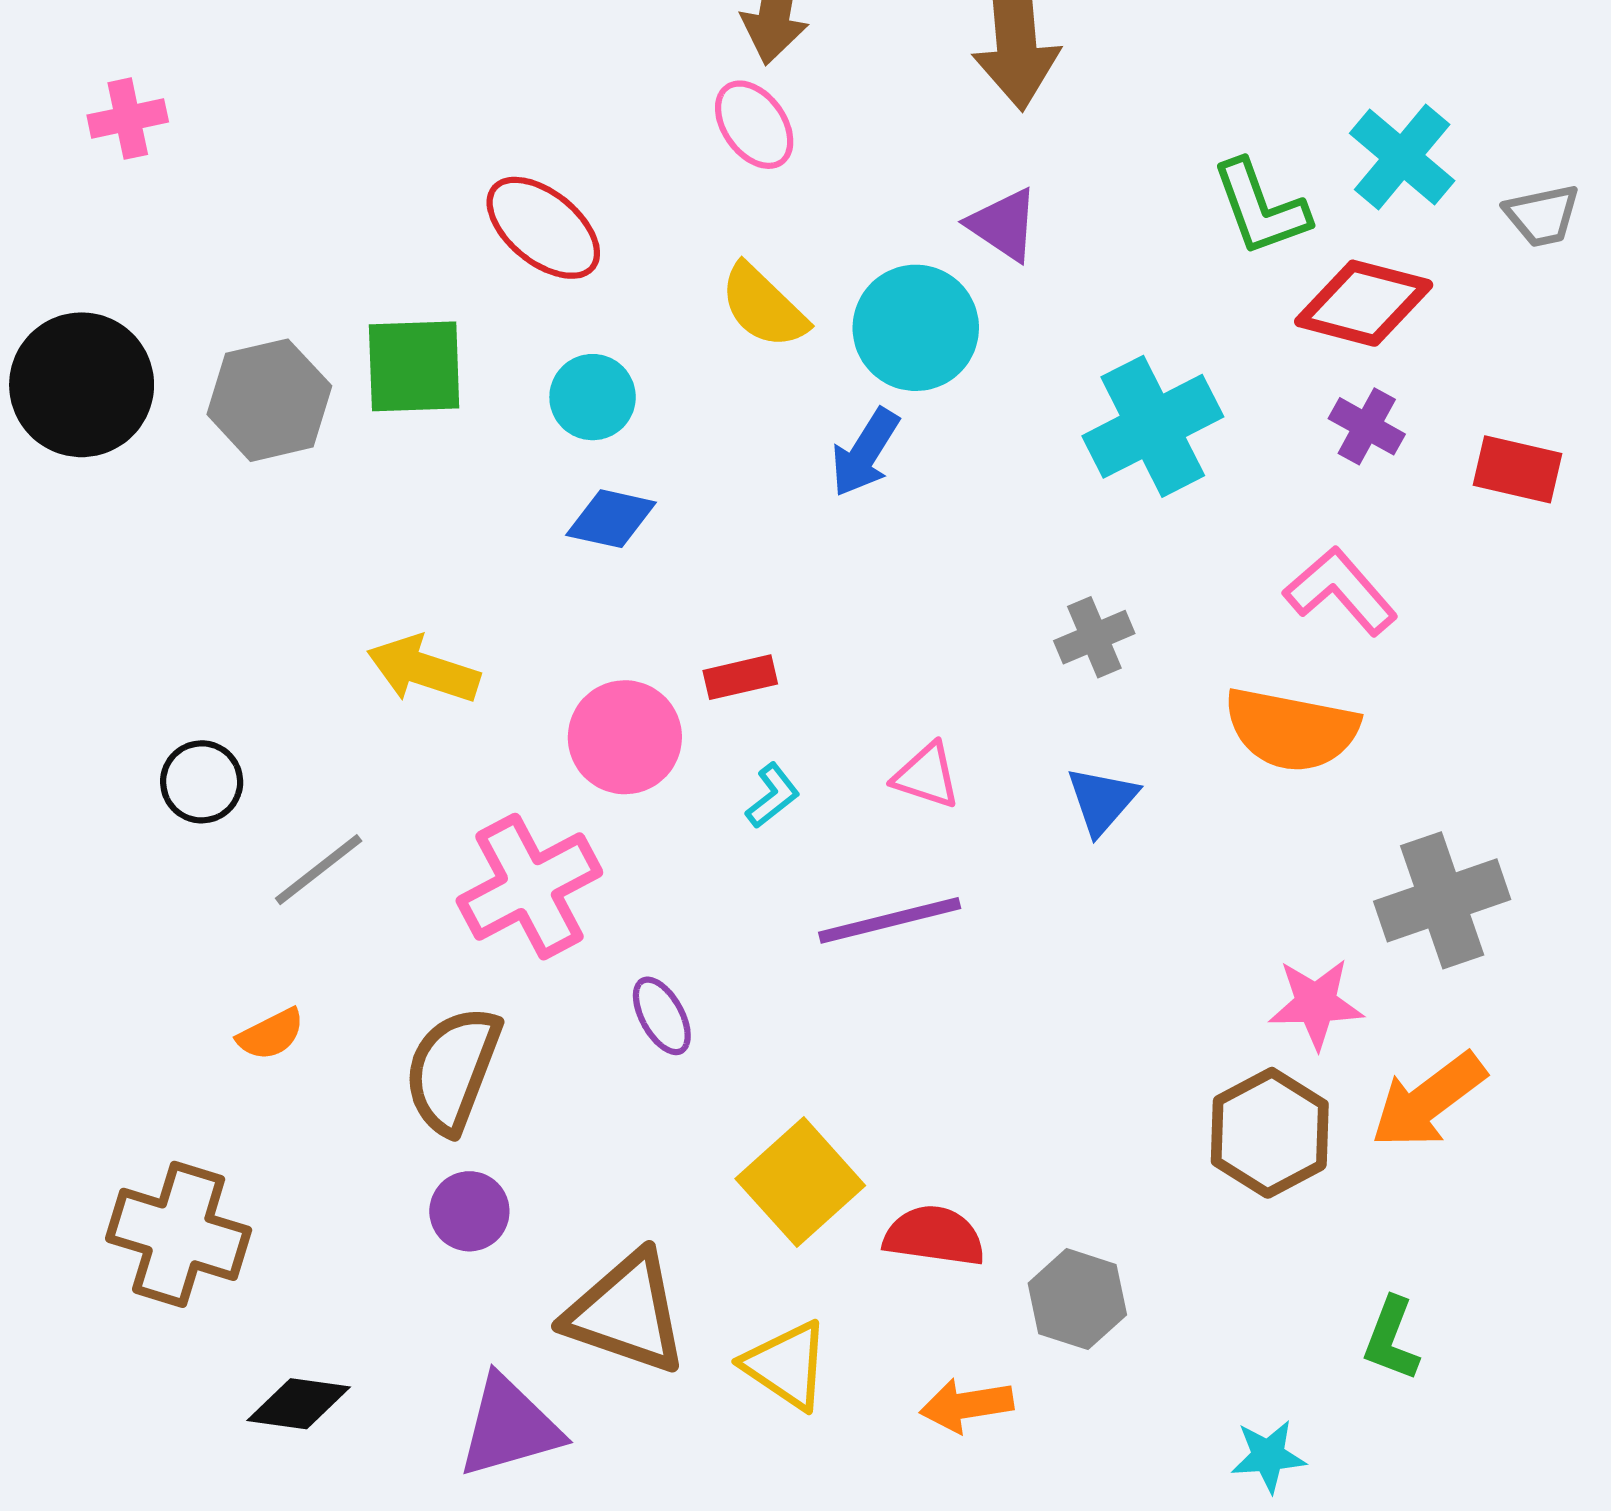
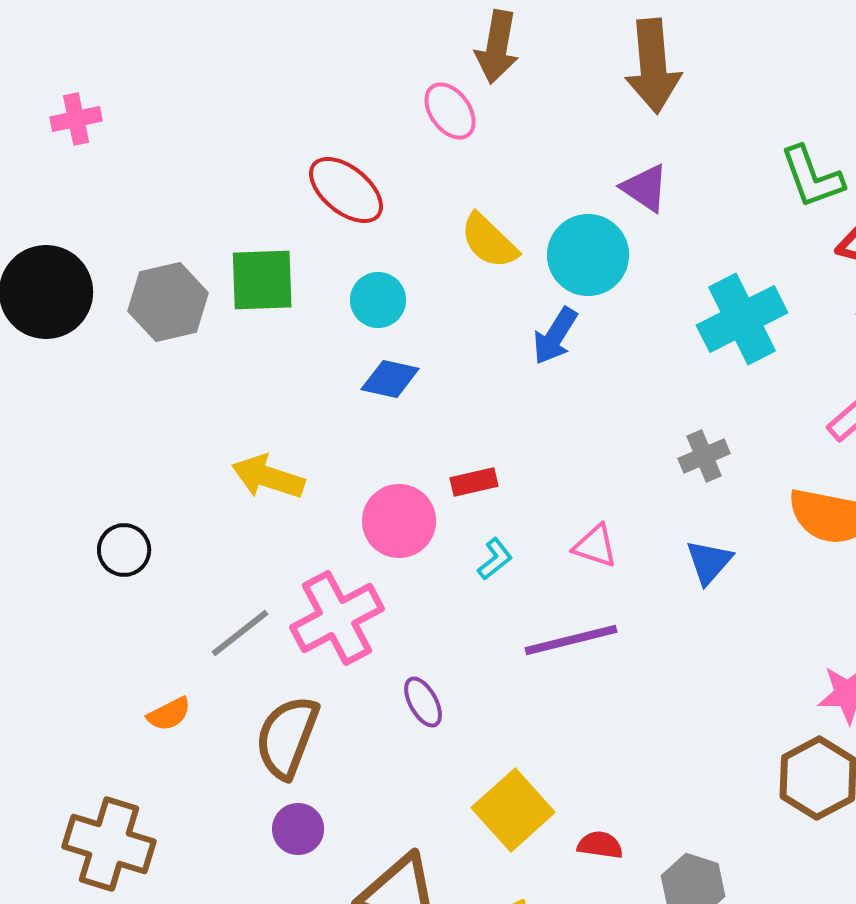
pink ellipse: (754, 125) -> (450, 111), moved
gray line: (319, 870) -> (240, 633), moved
red semicircle: (934, 1236) -> (600, 845), size x0.7

